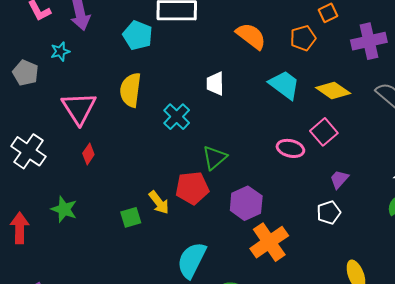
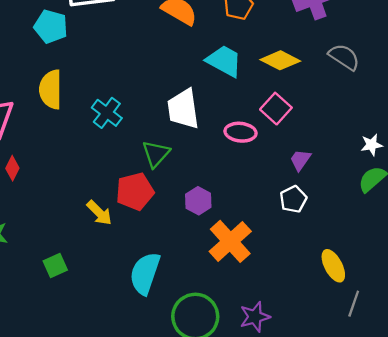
white trapezoid: (215, 83) -> (183, 109), moved, size x1.5
purple hexagon: (246, 203) -> (198, 201), size x0.7
green square: (131, 217) -> (55, 265), moved

